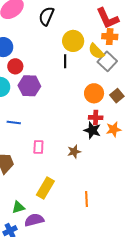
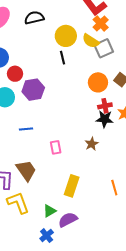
black semicircle: (46, 16) -> (34, 18), turned 66
orange cross: (110, 37) -> (101, 23), turned -35
gray square: (107, 61) -> (104, 48), turned 36

